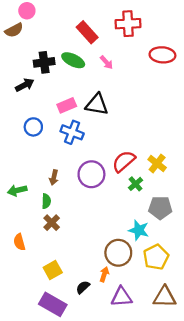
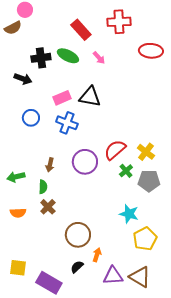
black arrow: (25, 85) -> (23, 79), turned 48
gray pentagon: (160, 208) -> (149, 181), moved
orange semicircle: (19, 242) -> (18, 213), moved, turned -77
brown circle: (118, 253) -> (78, 235), moved
yellow square: (53, 270) -> (18, 268), moved, turned 36
brown triangle: (165, 297) -> (140, 277), moved, turned 30

